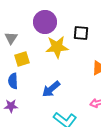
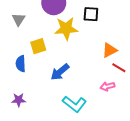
yellow square: (22, 59) -> (38, 46), moved
purple star: (11, 106) -> (19, 100), moved

